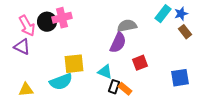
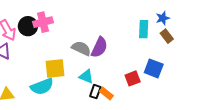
cyan rectangle: (163, 14) -> (144, 29), moved, turned -36
gray semicircle: (127, 26) -> (81, 48), moved, turned 36
red square: (140, 63) -> (133, 78), moved
blue square: (180, 78) -> (154, 68), moved, turned 30

